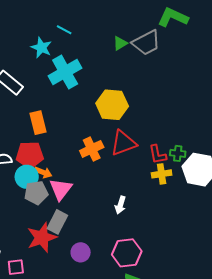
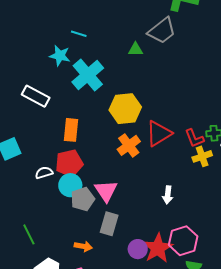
green triangle: (120, 43) -> (136, 49), moved, turned 42
yellow hexagon: (112, 105) -> (125, 109), moved
orange rectangle: (38, 123) -> (71, 130), turned 30
orange arrow: (43, 172) -> (83, 246), moved
red star: (42, 238) -> (158, 248), moved

